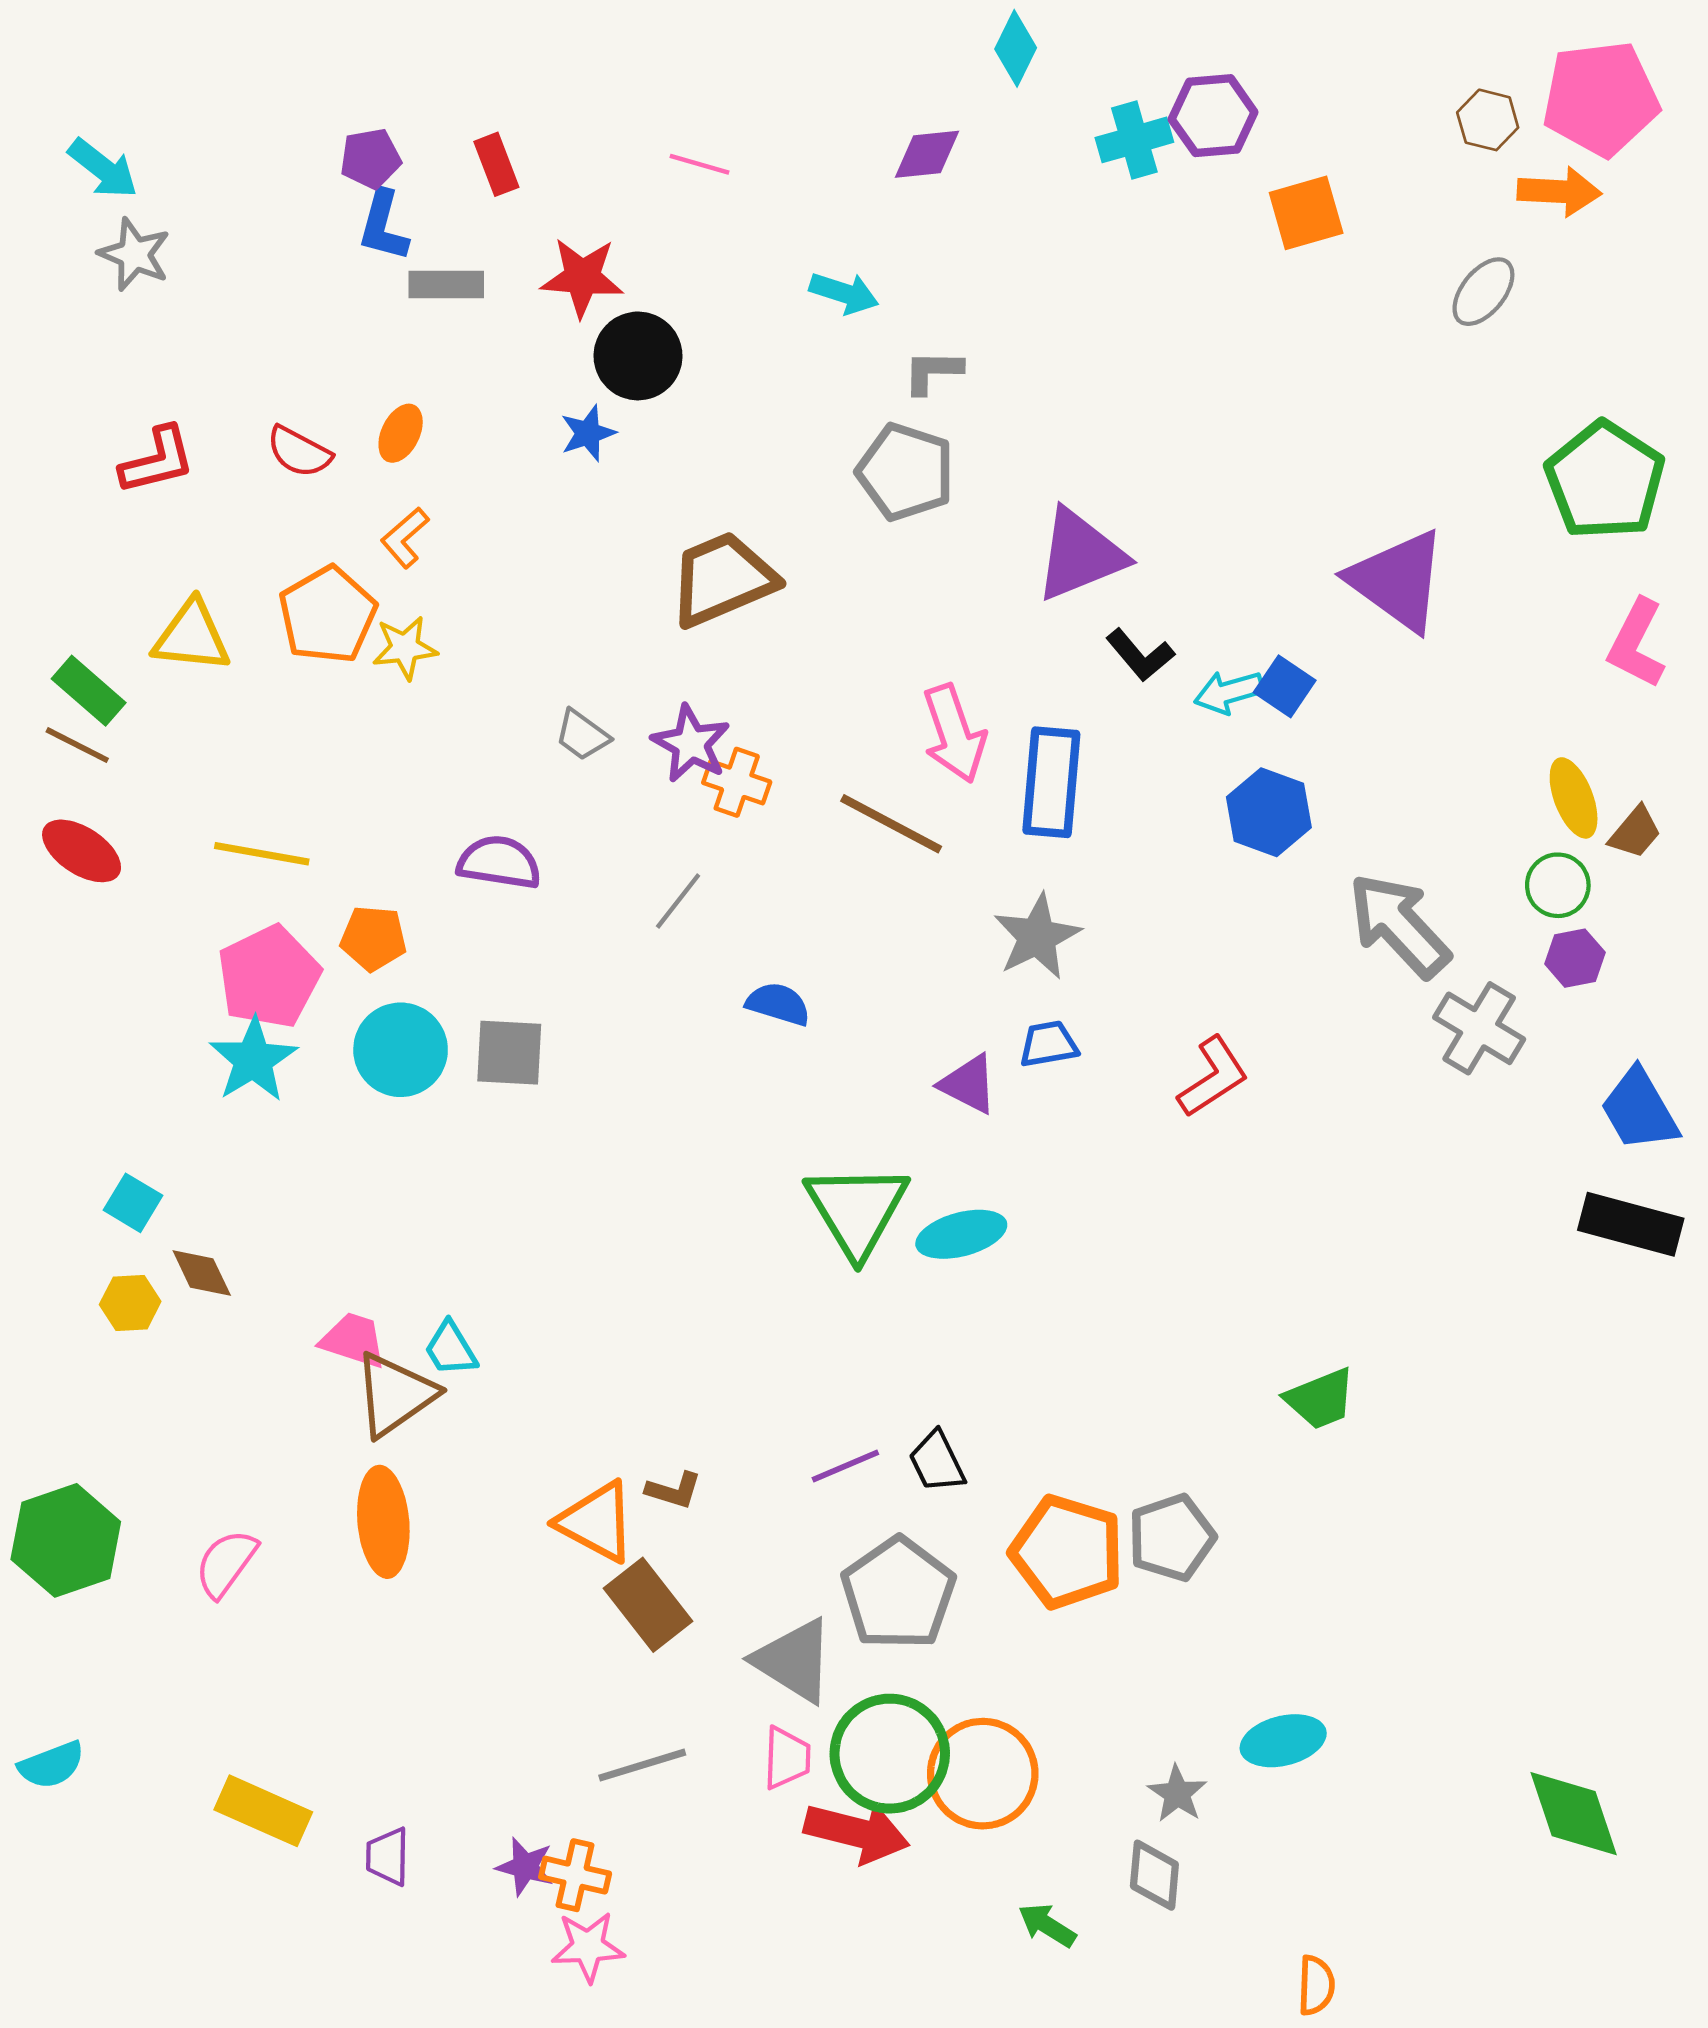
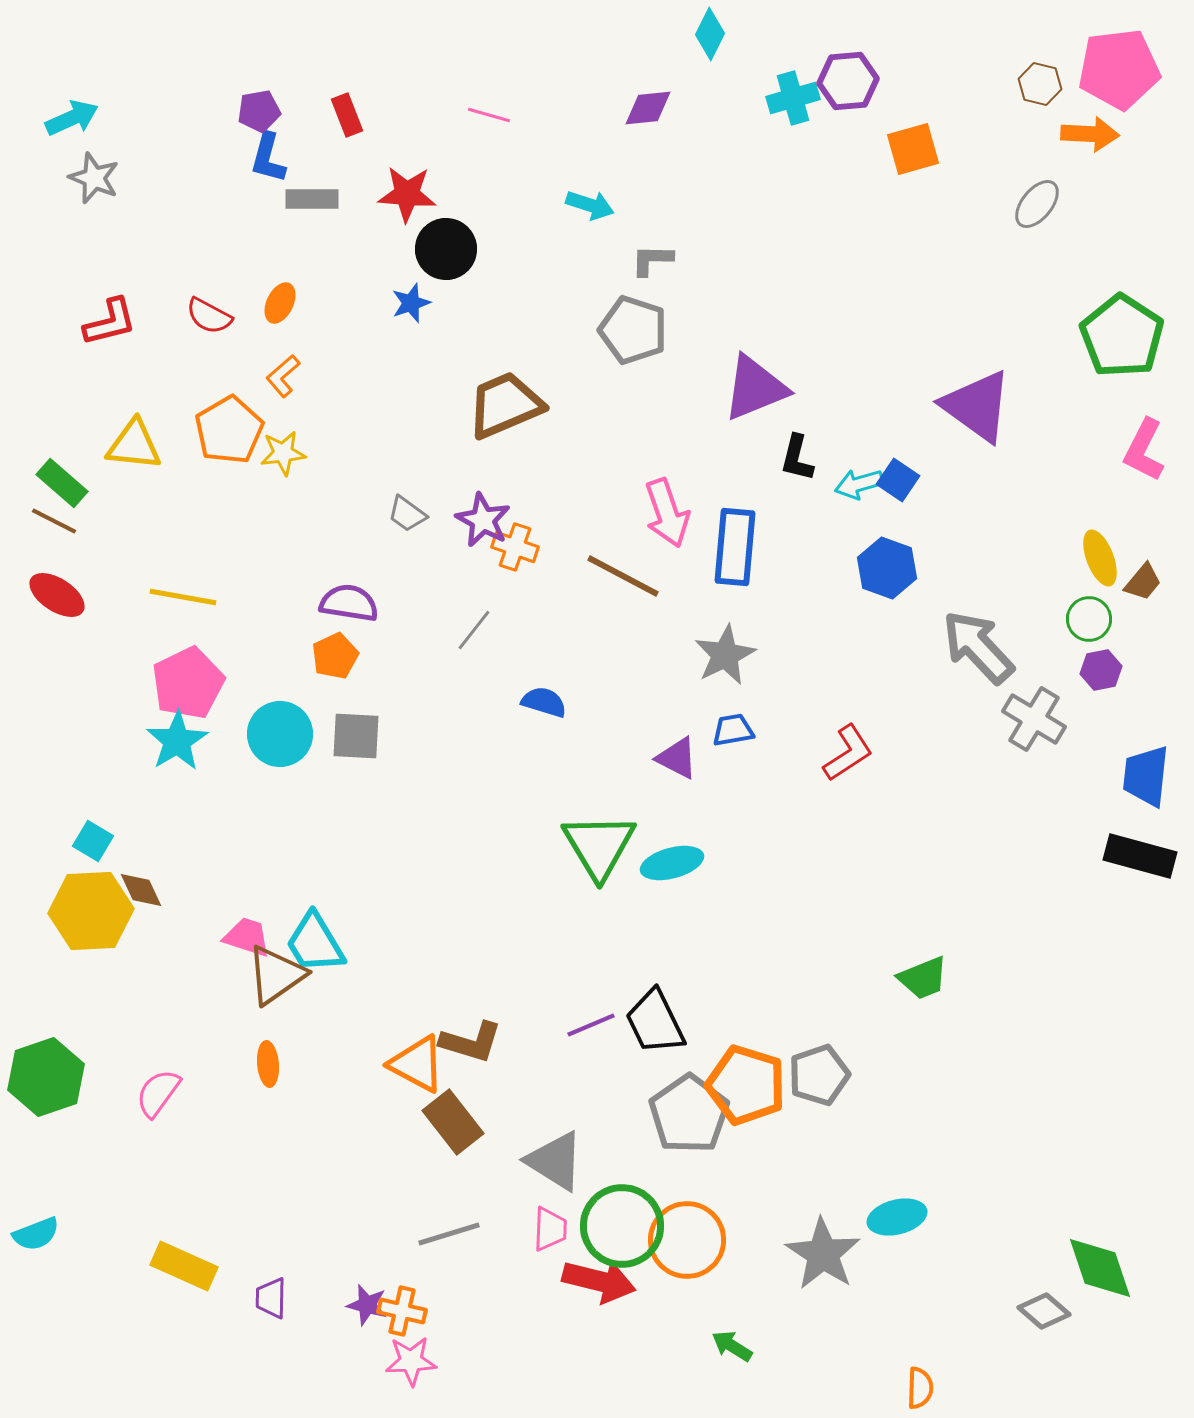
cyan arrow: (103, 169) -> (72, 118), turned -62
black L-shape: (1140, 655) -> (797, 458), turned 54
orange pentagon: (373, 938) -> (335, 656), moved, turned -30
blue trapezoid: (1639, 1110) -> (1146, 776), turned 36
yellow hexagon: (130, 1303) -> (91, 911), size x2.0
cyan trapezoid: (451, 1349) -> (315, 943), size x1.6
black trapezoid: (937, 1462) -> (655, 1022), size x1.5
brown L-shape: (674, 1490) -> (471, 1042), size x1.6
orange ellipse: (383, 1522) -> (268, 1064), size x0.6
gray pentagon: (898, 1593) -> (689, 1114), moved
gray star: (1177, 1794) -> (823, 1254), size x1.8
gray diamond: (1154, 1875) -> (1044, 1311), moved, turned -54

